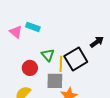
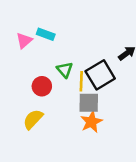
pink triangle: (16, 32) -> (24, 41), turned 40
gray square: (55, 81) -> (89, 103), moved

